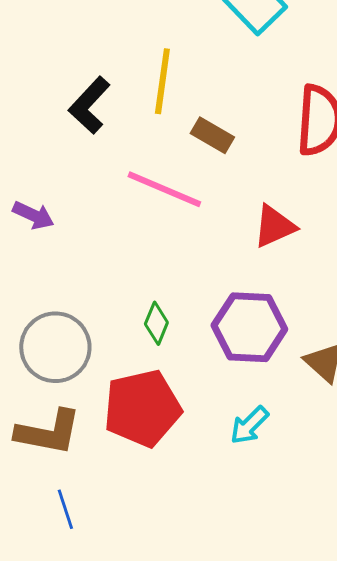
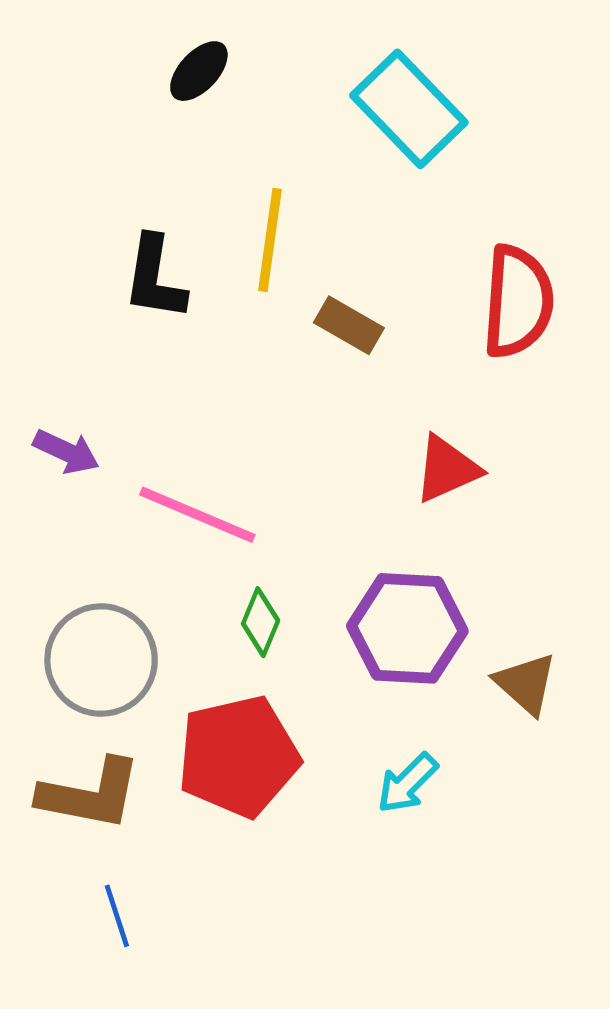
black L-shape: (89, 105) -> (155, 278), turned -34
pink line: (164, 189) -> (197, 515), moved

